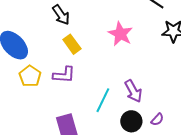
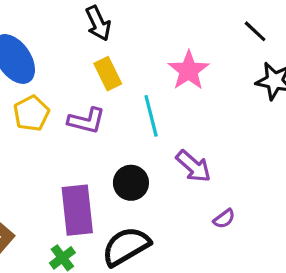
purple arrow: (133, 91) -> (193, 166), turned -30
cyan line: (103, 100) -> (151, 116), moved, turned -50
black circle: (131, 121) -> (131, 183), moved

